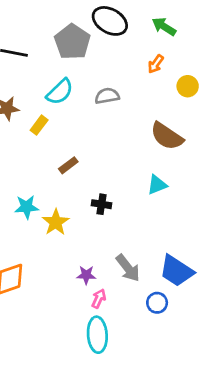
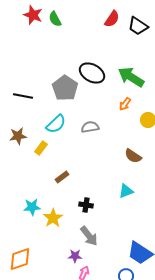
green arrow: (164, 26) -> (131, 77), size x1.5
brown semicircle: (167, 136) -> (133, 156), size x0.7
gray arrow: (128, 268) -> (89, 236), moved

